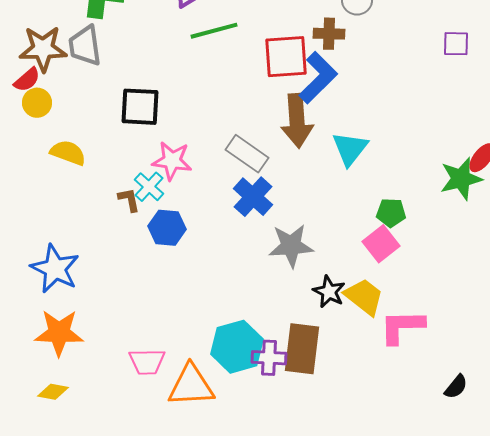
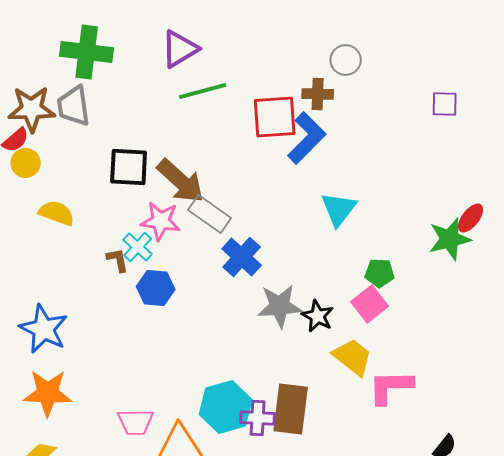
brown arrow: (297, 121) -> (181, 181), moved, turned -44
gray rectangle: (247, 154) -> (210, 214), moved
black star: (329, 292) -> (318, 316), moved

